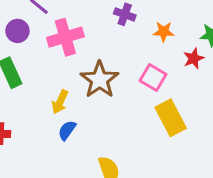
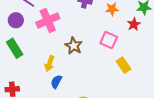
brown star: (99, 80) -> (74, 46), size x0.7
yellow rectangle: (171, 118) -> (123, 65), size x0.7

